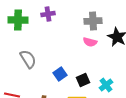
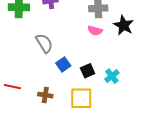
gray semicircle: (28, 59) -> (44, 43), moved

